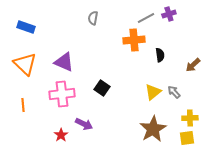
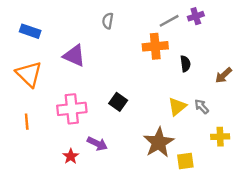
purple triangle: (64, 62) -> (74, 56), moved
brown star: (153, 129) -> (159, 142), moved
yellow square: (187, 138) -> (185, 161), moved

